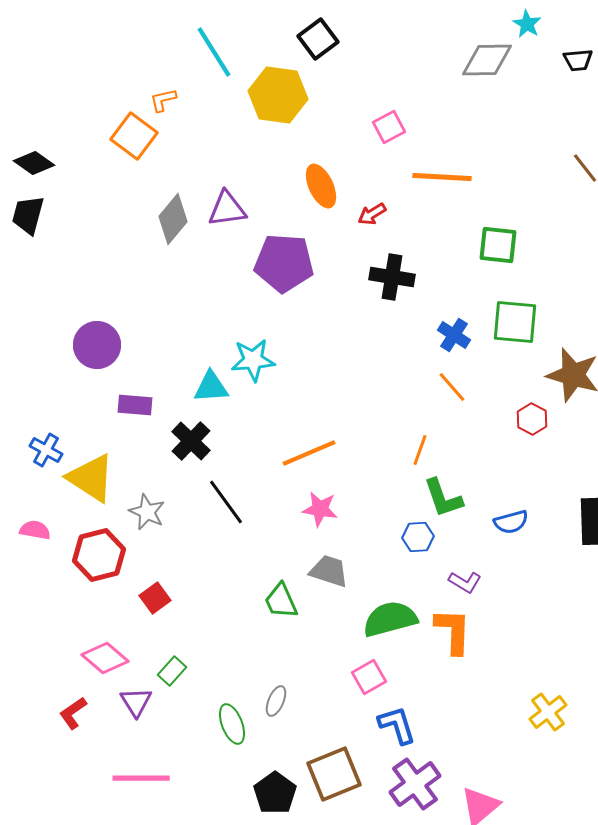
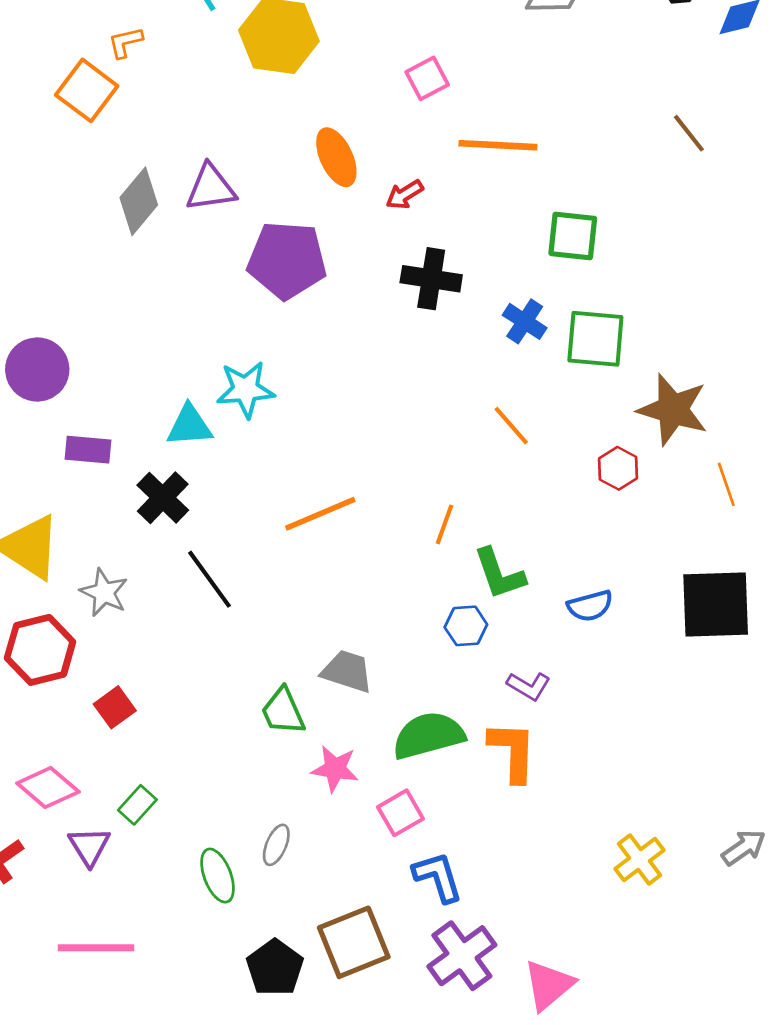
blue cross: (454, 335) -> (525, 321), moved
orange line: (420, 450) -> (445, 524), moved
pink star: (320, 509) -> (335, 769), moved

